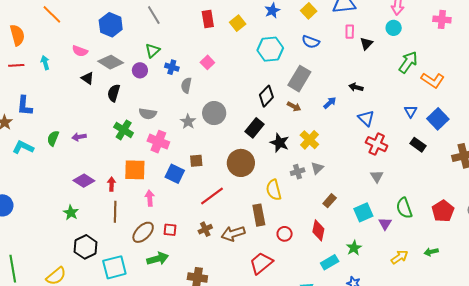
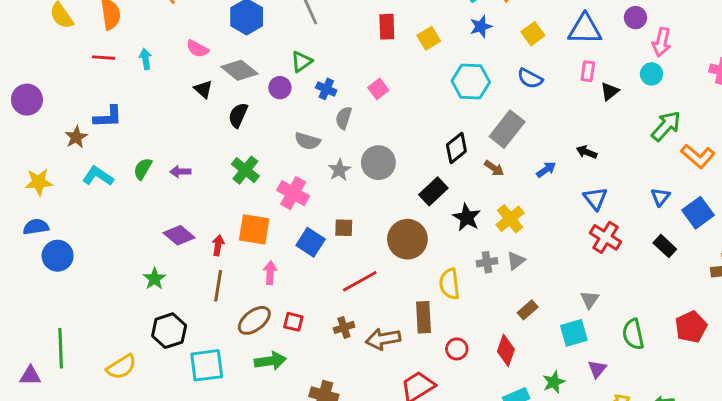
blue L-shape: (25, 106) -> (108, 117), turned -105
gray semicircle: (148, 114) -> (308, 141), moved
gray triangle: (377, 176) -> (590, 300), moved
red pentagon: (443, 211) -> (691, 327), moved
purple triangle: (385, 224) -> (597, 369), moved

